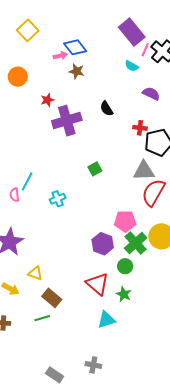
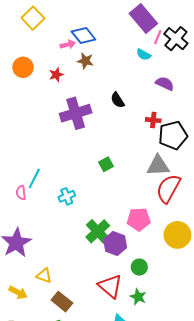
red star: (47, 100) -> (56, 75), moved
green cross: (136, 243) -> (98, 231), moved

